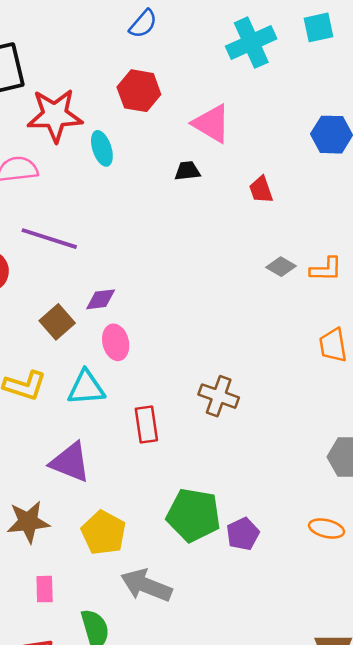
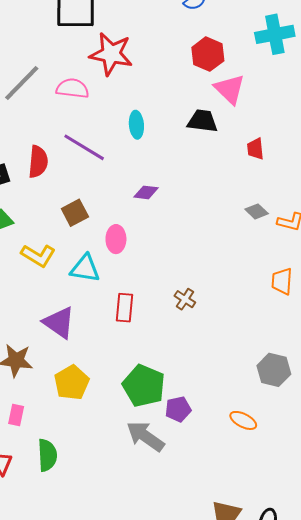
red hexagon: (139, 91) -> (208, 54), moved
cyan ellipse: (102, 148) -> (136, 125), moved
black trapezoid: (187, 171) -> (202, 121), size x1.5
purple diamond: (101, 299) -> (146, 192), moved
brown cross: (219, 396) -> (185, 299), size x0.7
gray arrow: (146, 585) -> (145, 436), moved

